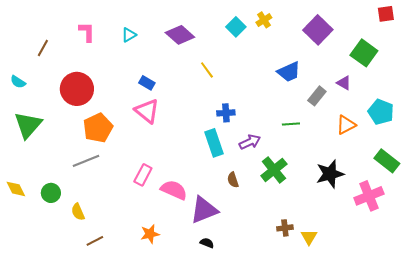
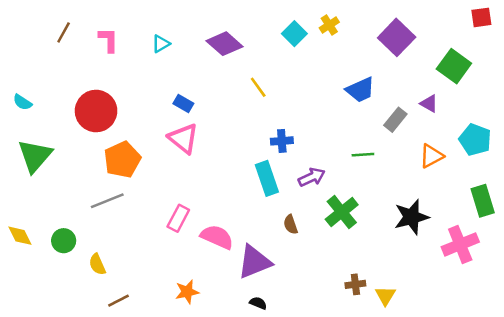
brown line: (43, 48) -> (64, 32), moved
green rectangle: (387, 161) -> (483, 201), turned 35

